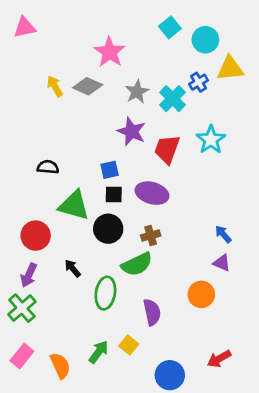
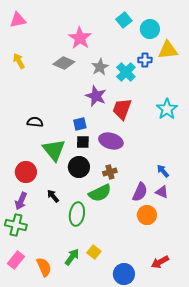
blue cross: (199, 82) -> (145, 60), turned 32
yellow arrow: (55, 86) -> (19, 61), moved
cyan star: (211, 140) -> (167, 109), moved
green triangle: (74, 205) -> (54, 150), turned 35
green cross: (22, 308) -> (16, 225), turned -35
purple semicircle: (152, 312) -> (140, 192), moved, turned 36

